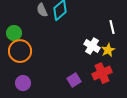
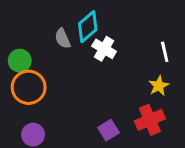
gray semicircle: (42, 10) -> (63, 38), moved
white cross: (92, 46) -> (104, 49), moved

